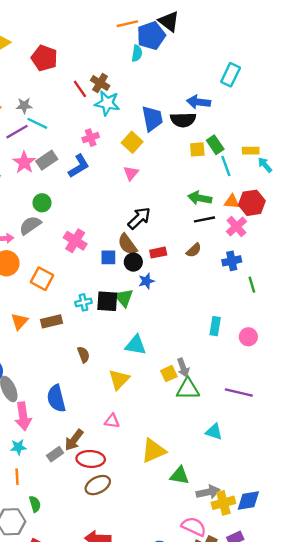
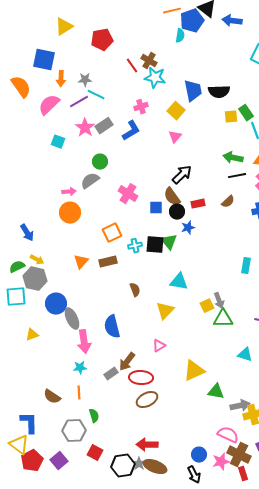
red pentagon: (44, 58) -> (102, 40), turned -30
blue arrow: (199, 102) -> (232, 21), moved
orange square: (42, 279) -> (112, 233), moved, turned 36
pink triangle: (112, 421) -> (159, 346), turned -40

